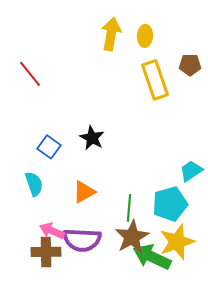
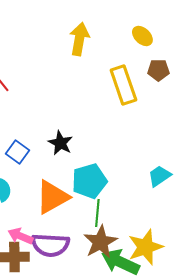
yellow ellipse: (145, 36) -> (142, 36), moved, turned -50
orange triangle: (84, 192) -> (52, 197), size x1.5
cyan pentagon: (170, 204) -> (89, 181), moved

